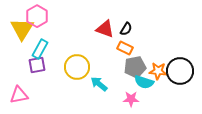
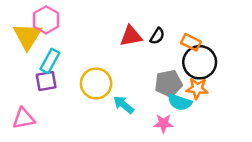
red triangle: (105, 29) -> (131, 36), turned -30
orange rectangle: (125, 48) -> (191, 42), moved
black circle: (180, 71) -> (200, 62), moved

